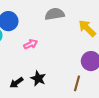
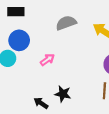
black arrow: (17, 83) -> (41, 103), turned 80

